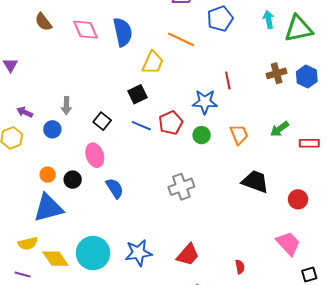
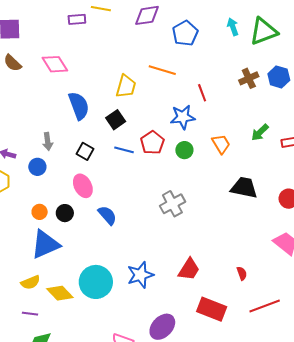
blue semicircle: (123, 32) -> (79, 106), moved
orange line: (181, 39) -> (162, 70), moved

